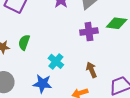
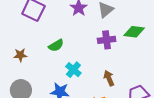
green semicircle: (24, 42) -> (56, 45), moved, turned -140

